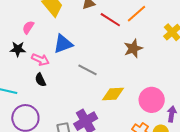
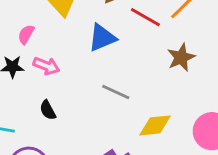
blue triangle: (63, 44) -> (102, 38), moved
pink arrow: (40, 60) -> (46, 66), moved

